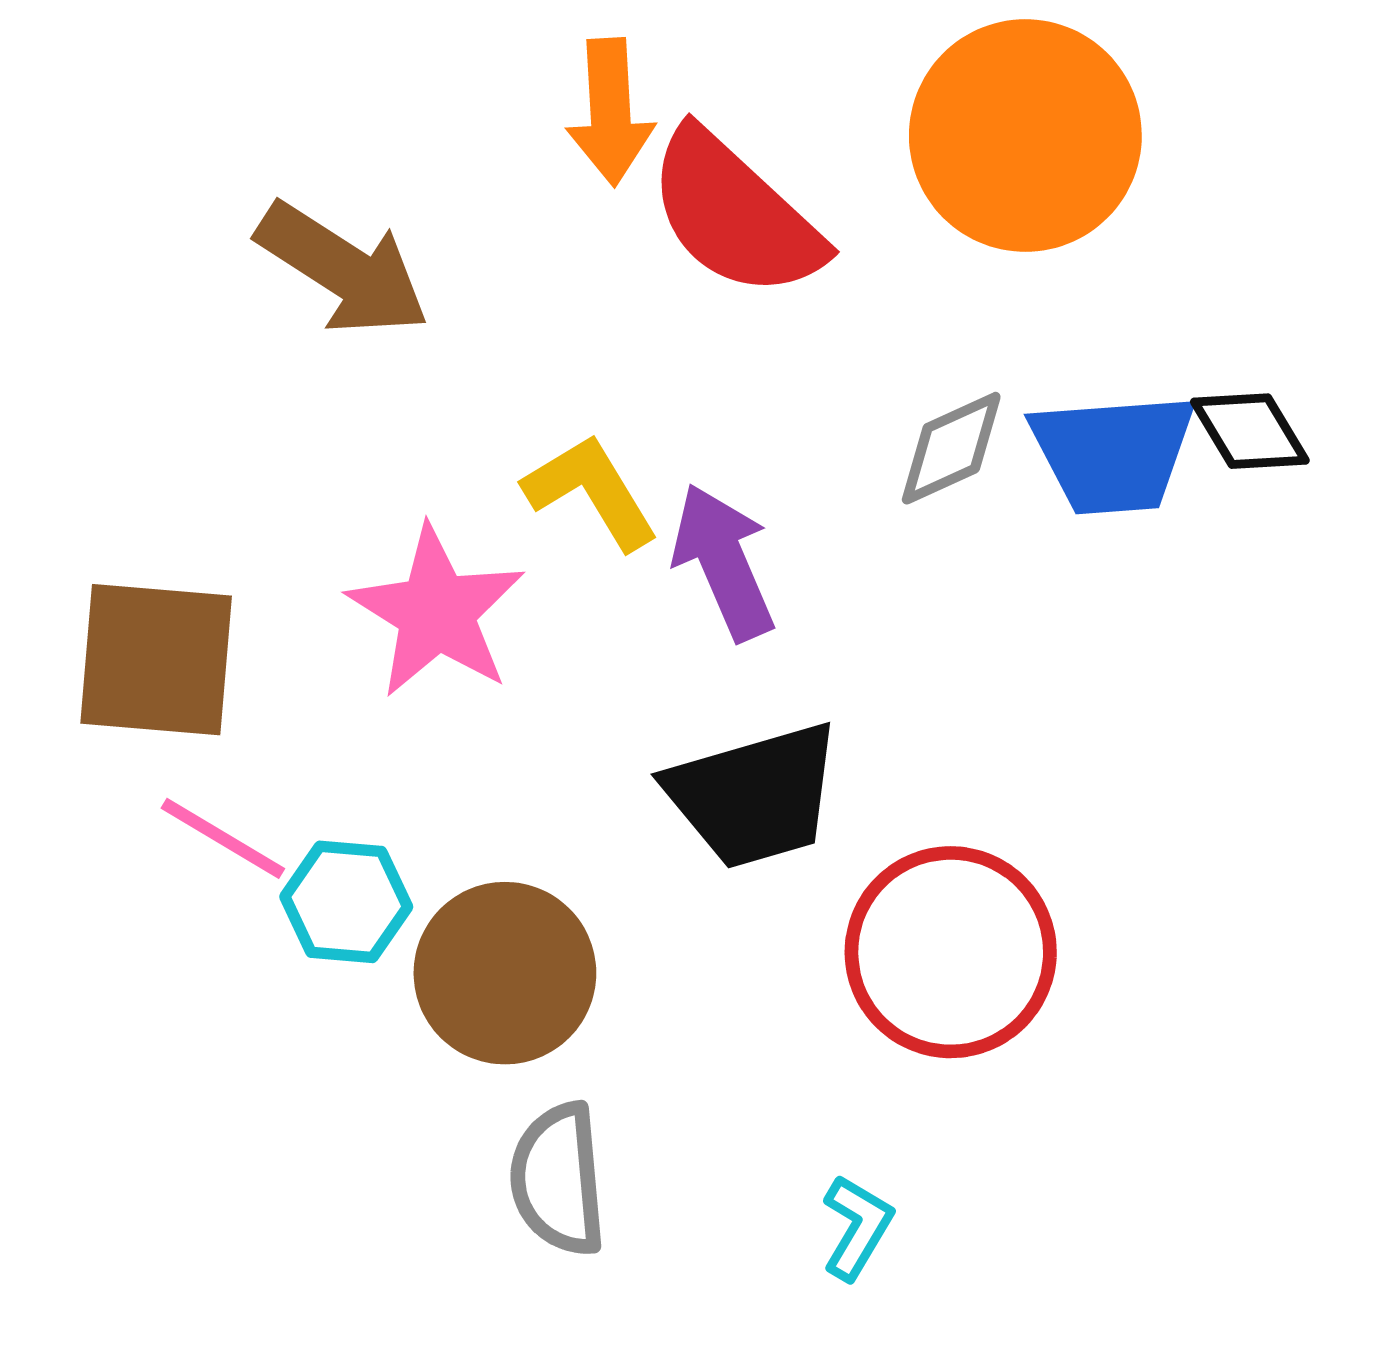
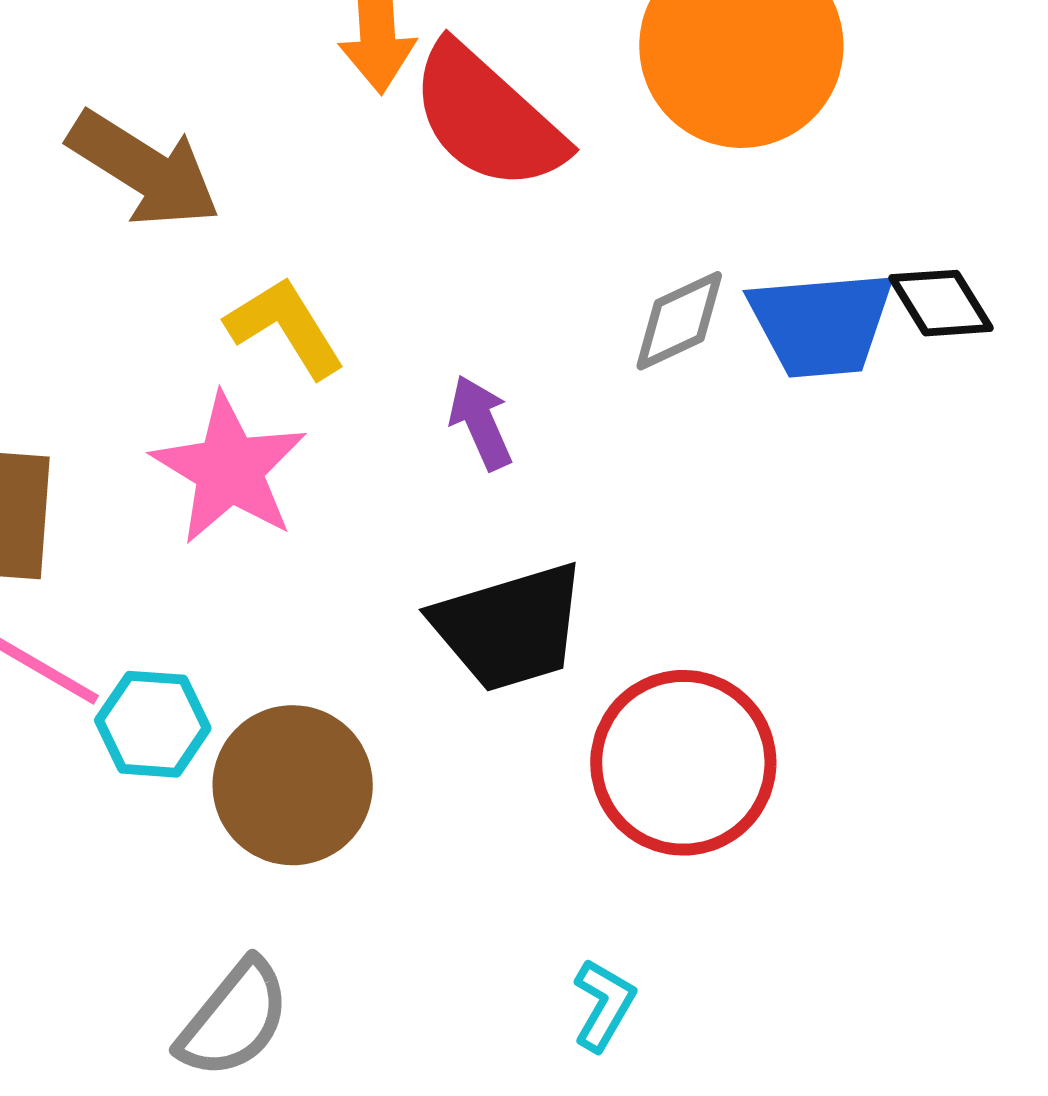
yellow L-shape: (591, 492) -> (285, 327), moved
purple arrow: (724, 562) -> (481, 423), size x0.7
gray semicircle: (558, 1179) -> (234, 1019), moved, turned -135

